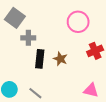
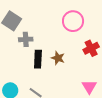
pink triangle: (91, 90) -> (89, 87), turned 49

